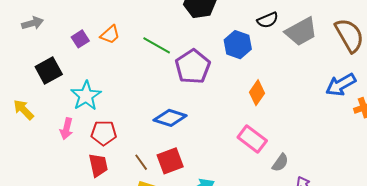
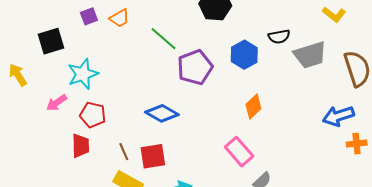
pink arrow: (66, 129) -> (57, 103), turned 30

